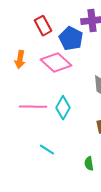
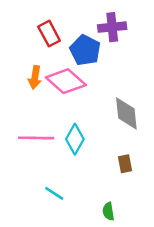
orange arrow: (20, 60) -> (35, 77), moved

